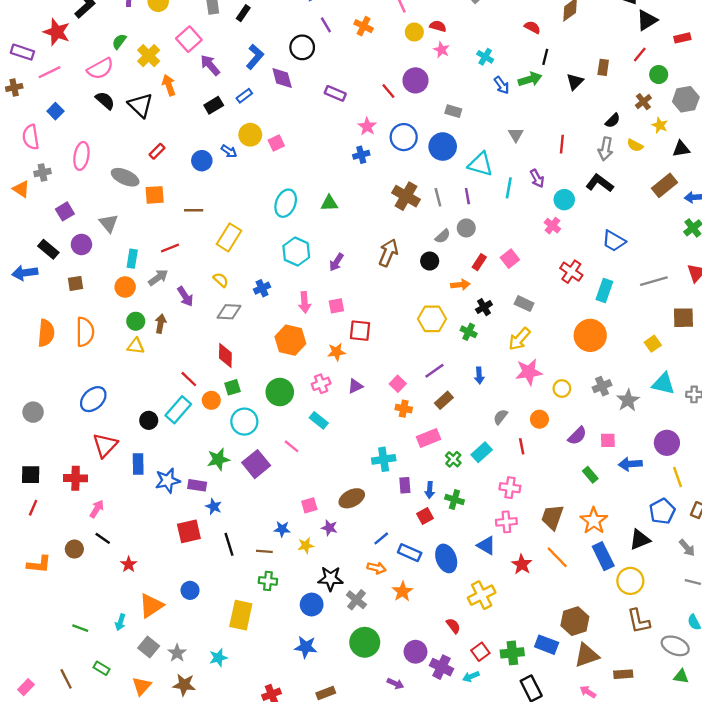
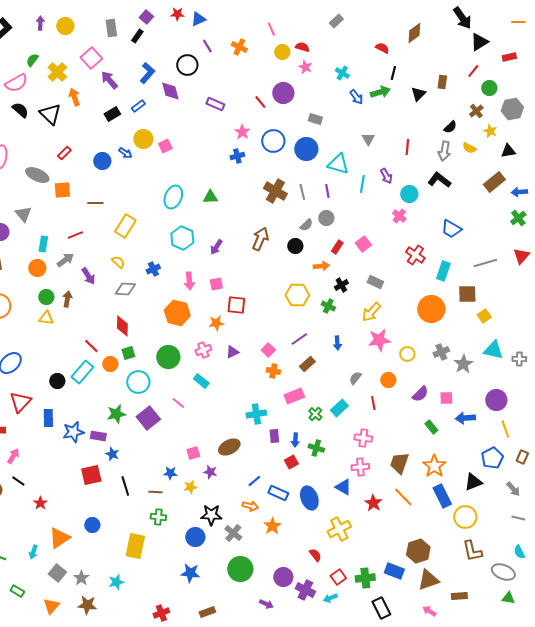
brown square: (683, 318) -> (467, 294), moved

